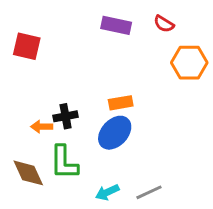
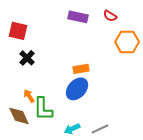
black cross: (66, 116) -> (27, 58), moved, turned -35
orange arrow: (42, 127) -> (29, 96), moved, turned 56

